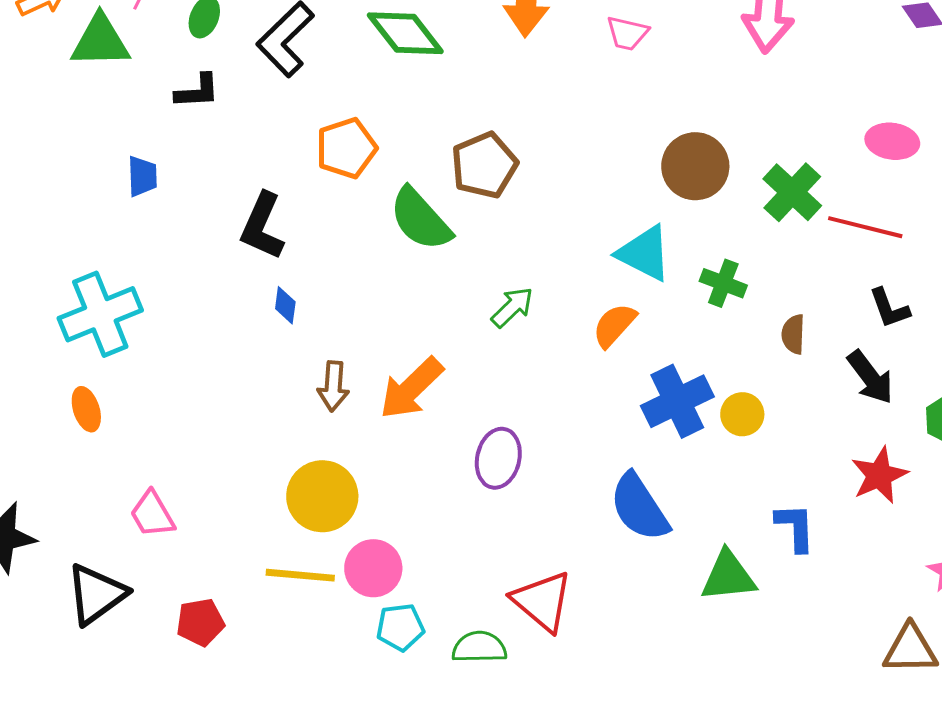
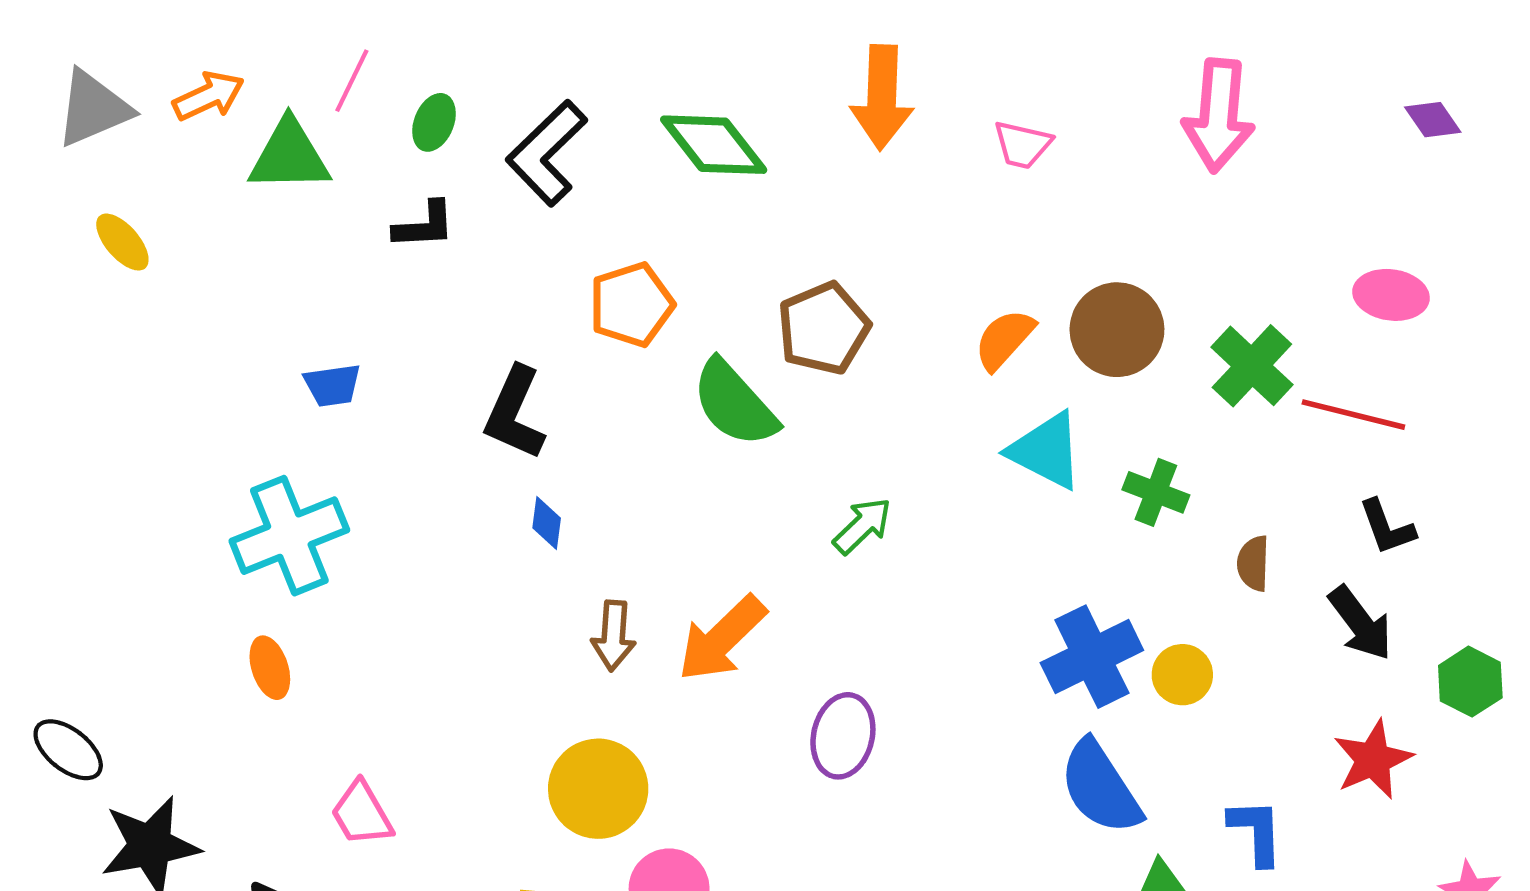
blue trapezoid: (142, 176) -> (332, 385), moved, turned 84
orange semicircle: (614, 325) -> (1004, 339), moved
blue semicircle: (639, 507) -> (1100, 787), moved

